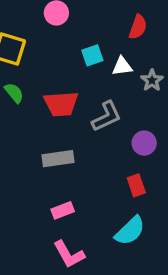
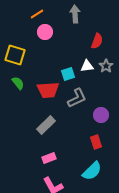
cyan square: (92, 55) -> (68, 74), moved
gray star: (152, 80) -> (106, 66), moved
gray rectangle: (58, 159) -> (46, 125), turned -36

